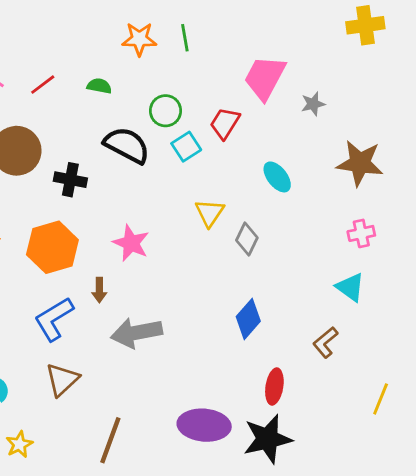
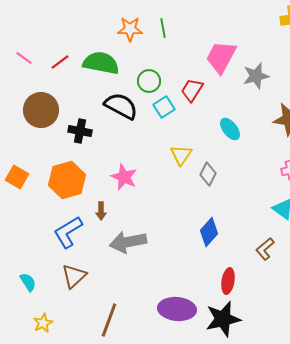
green semicircle: (99, 86) -> (101, 63), size x2.0
gray star: (313, 104) -> (256, 76), size x1.5

